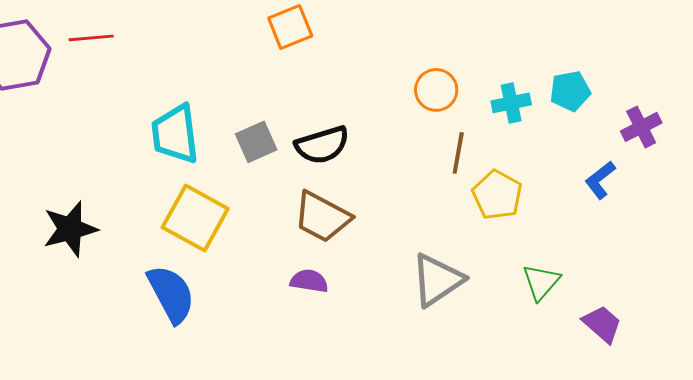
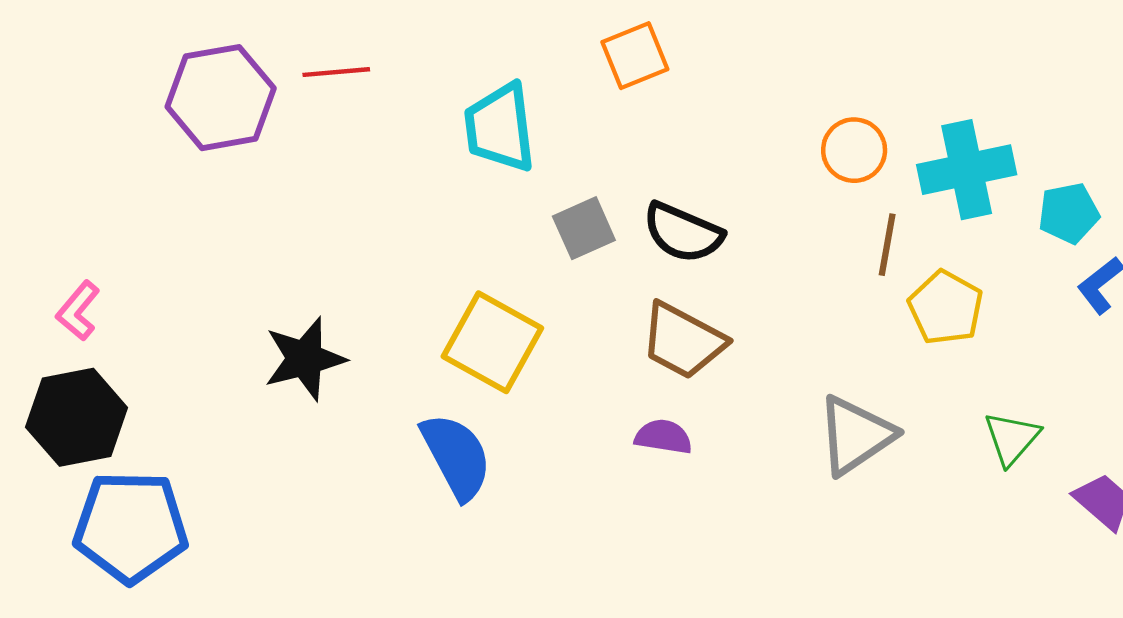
cyan pentagon: (570, 91) -> (1069, 213), moved
cyan cross: (511, 103) -> (967, 170), size x1.6
cyan trapezoid: (175, 134) -> (500, 128), moved
black semicircle: (322, 145) -> (683, 233), turned 40

